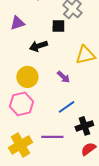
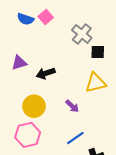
purple triangle: (17, 23) -> (19, 63), moved
black square: (58, 26) -> (98, 52), moved

